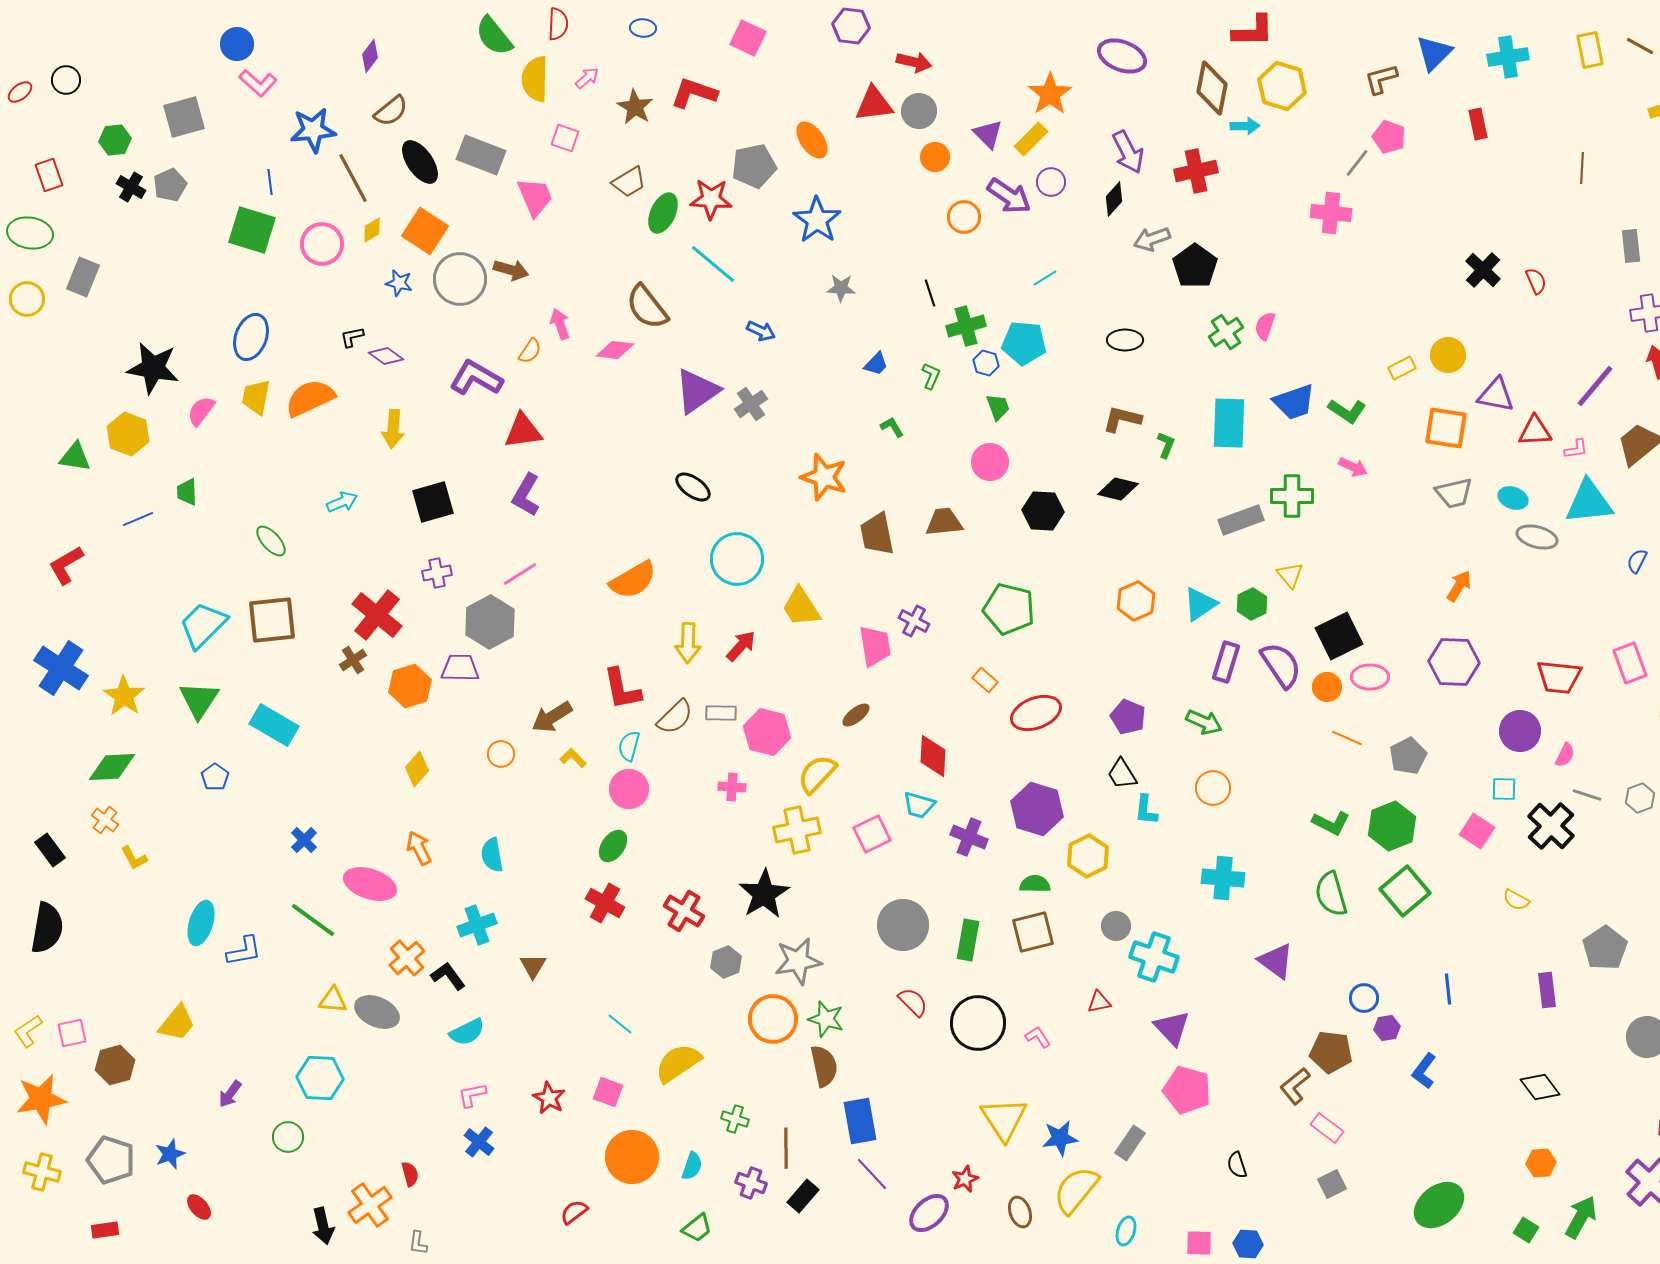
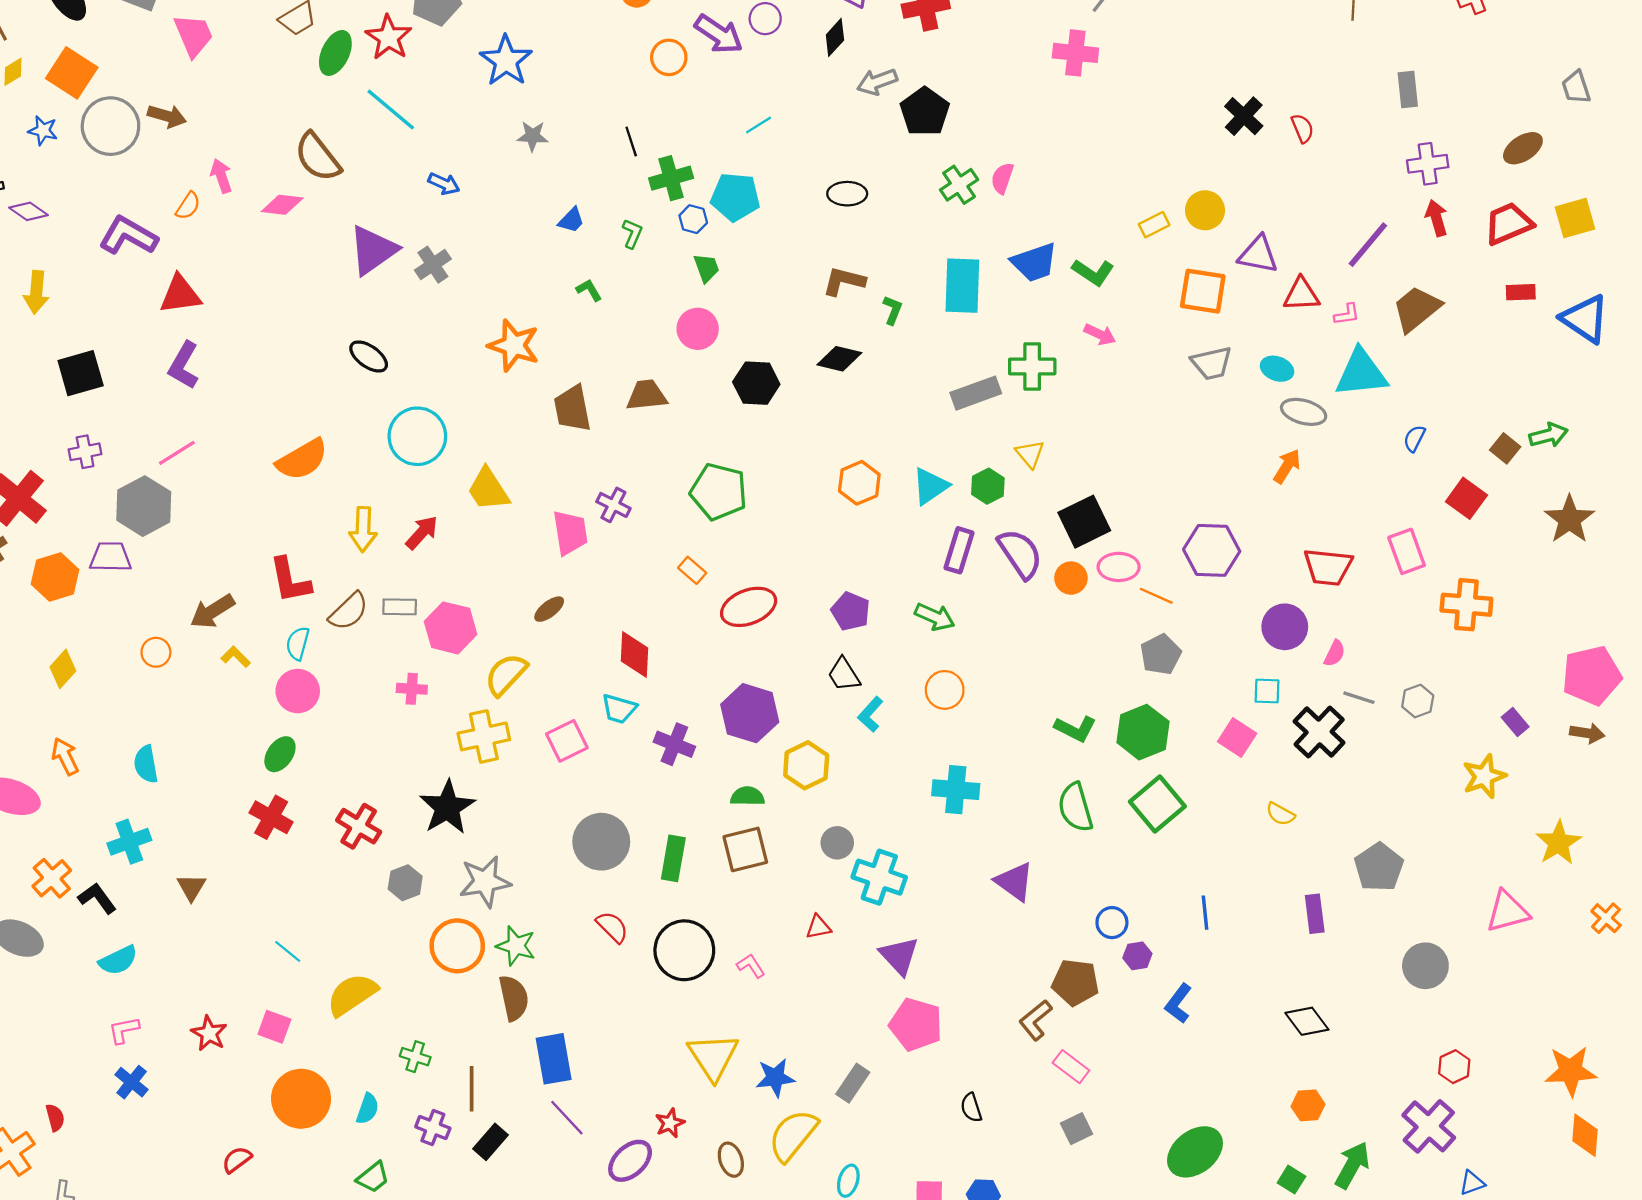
red star: (711, 199) -> (389, 37), turned 30
orange arrow: (1459, 586) -> (1287, 466), moved
orange line: (1347, 738) -> (1156, 596), moved
cyan L-shape: (1146, 810) -> (870, 714), turned 36

